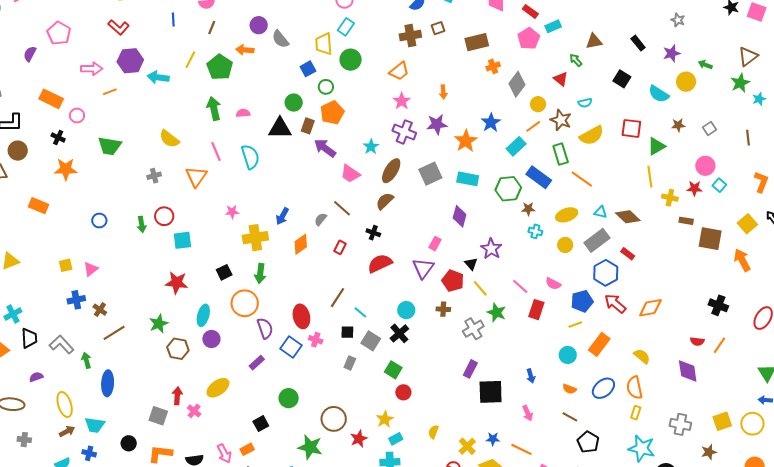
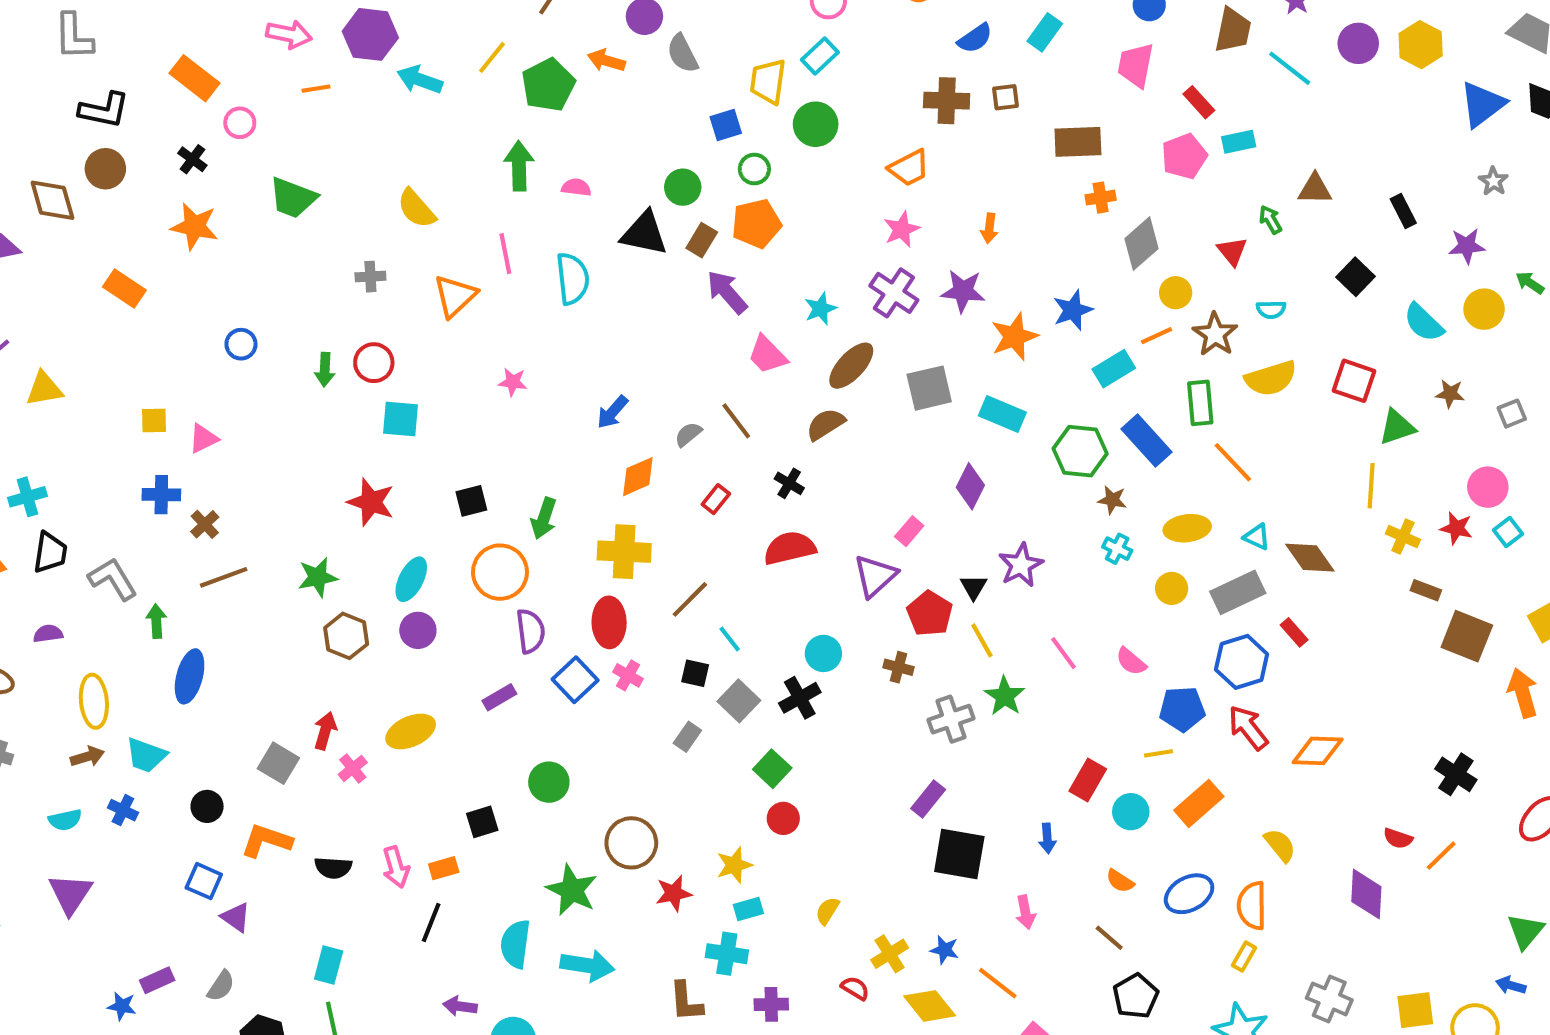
yellow cross: (255, 238) -> (624, 552), moved
red rectangle: (536, 310) -> (1088, 780), moved

